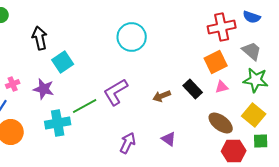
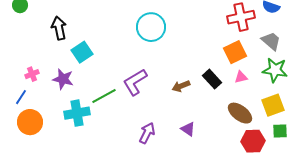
yellow square: (254, 115) -> (273, 105), turned 30

